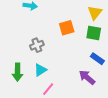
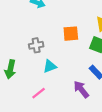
cyan triangle: (40, 70) -> (50, 66), moved

